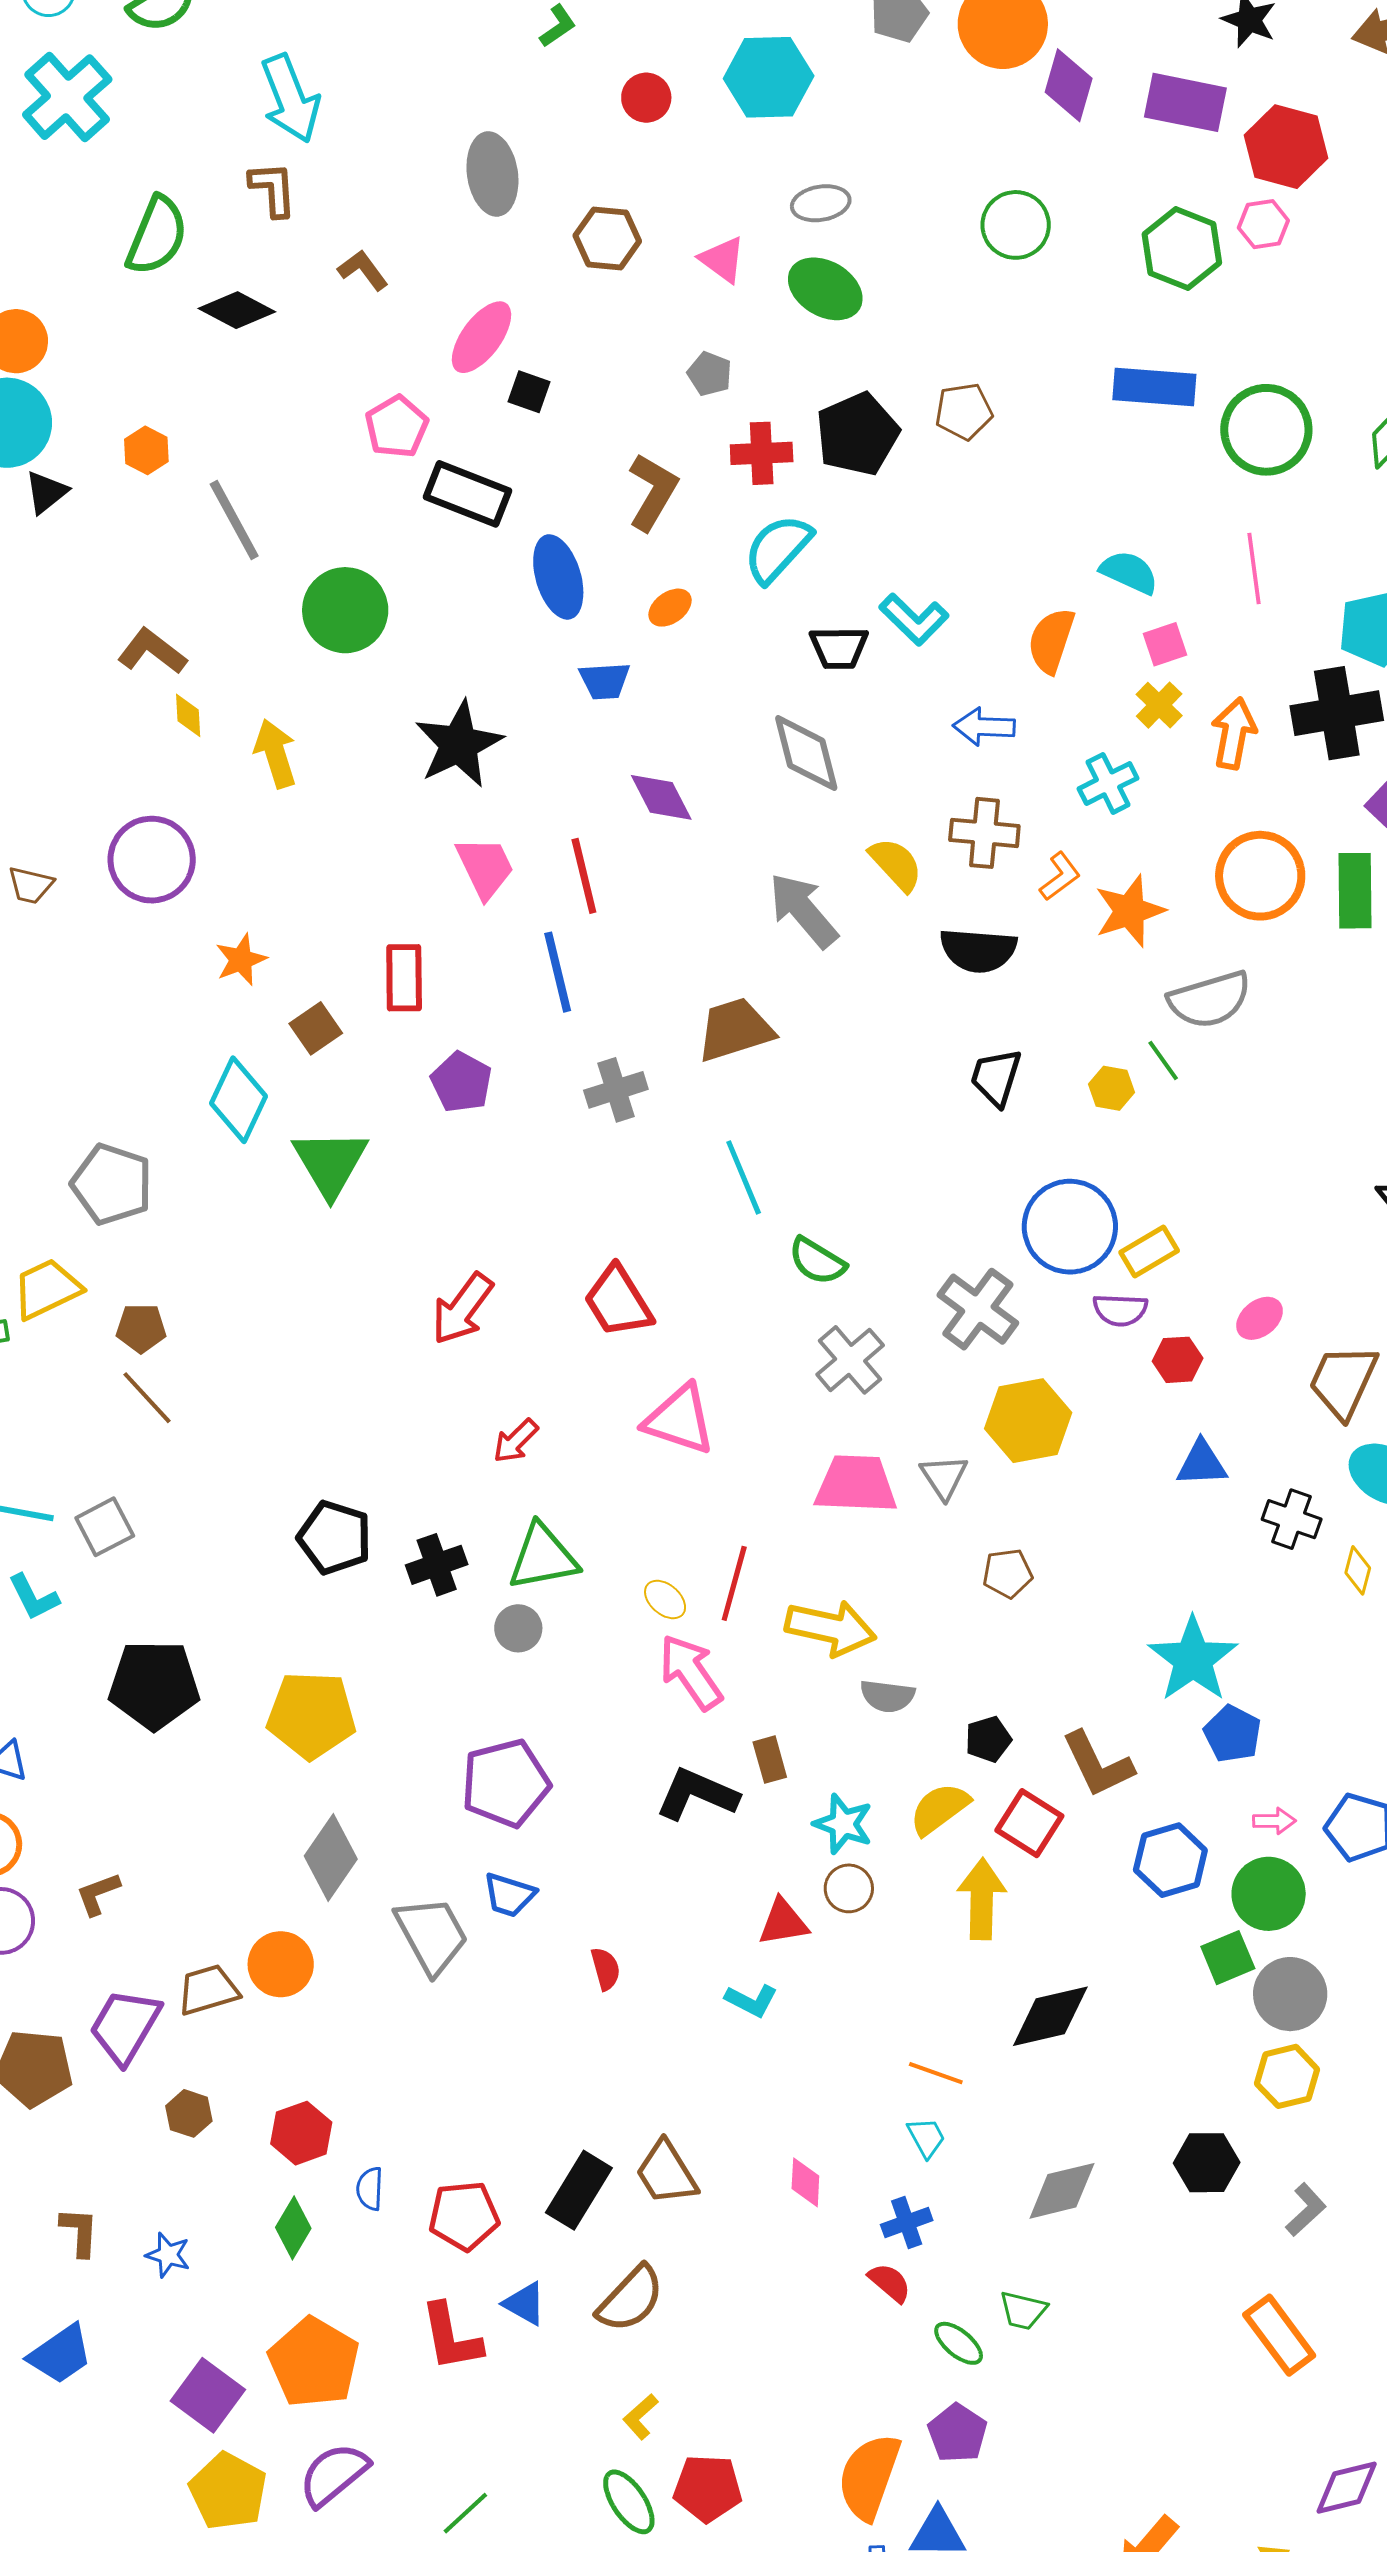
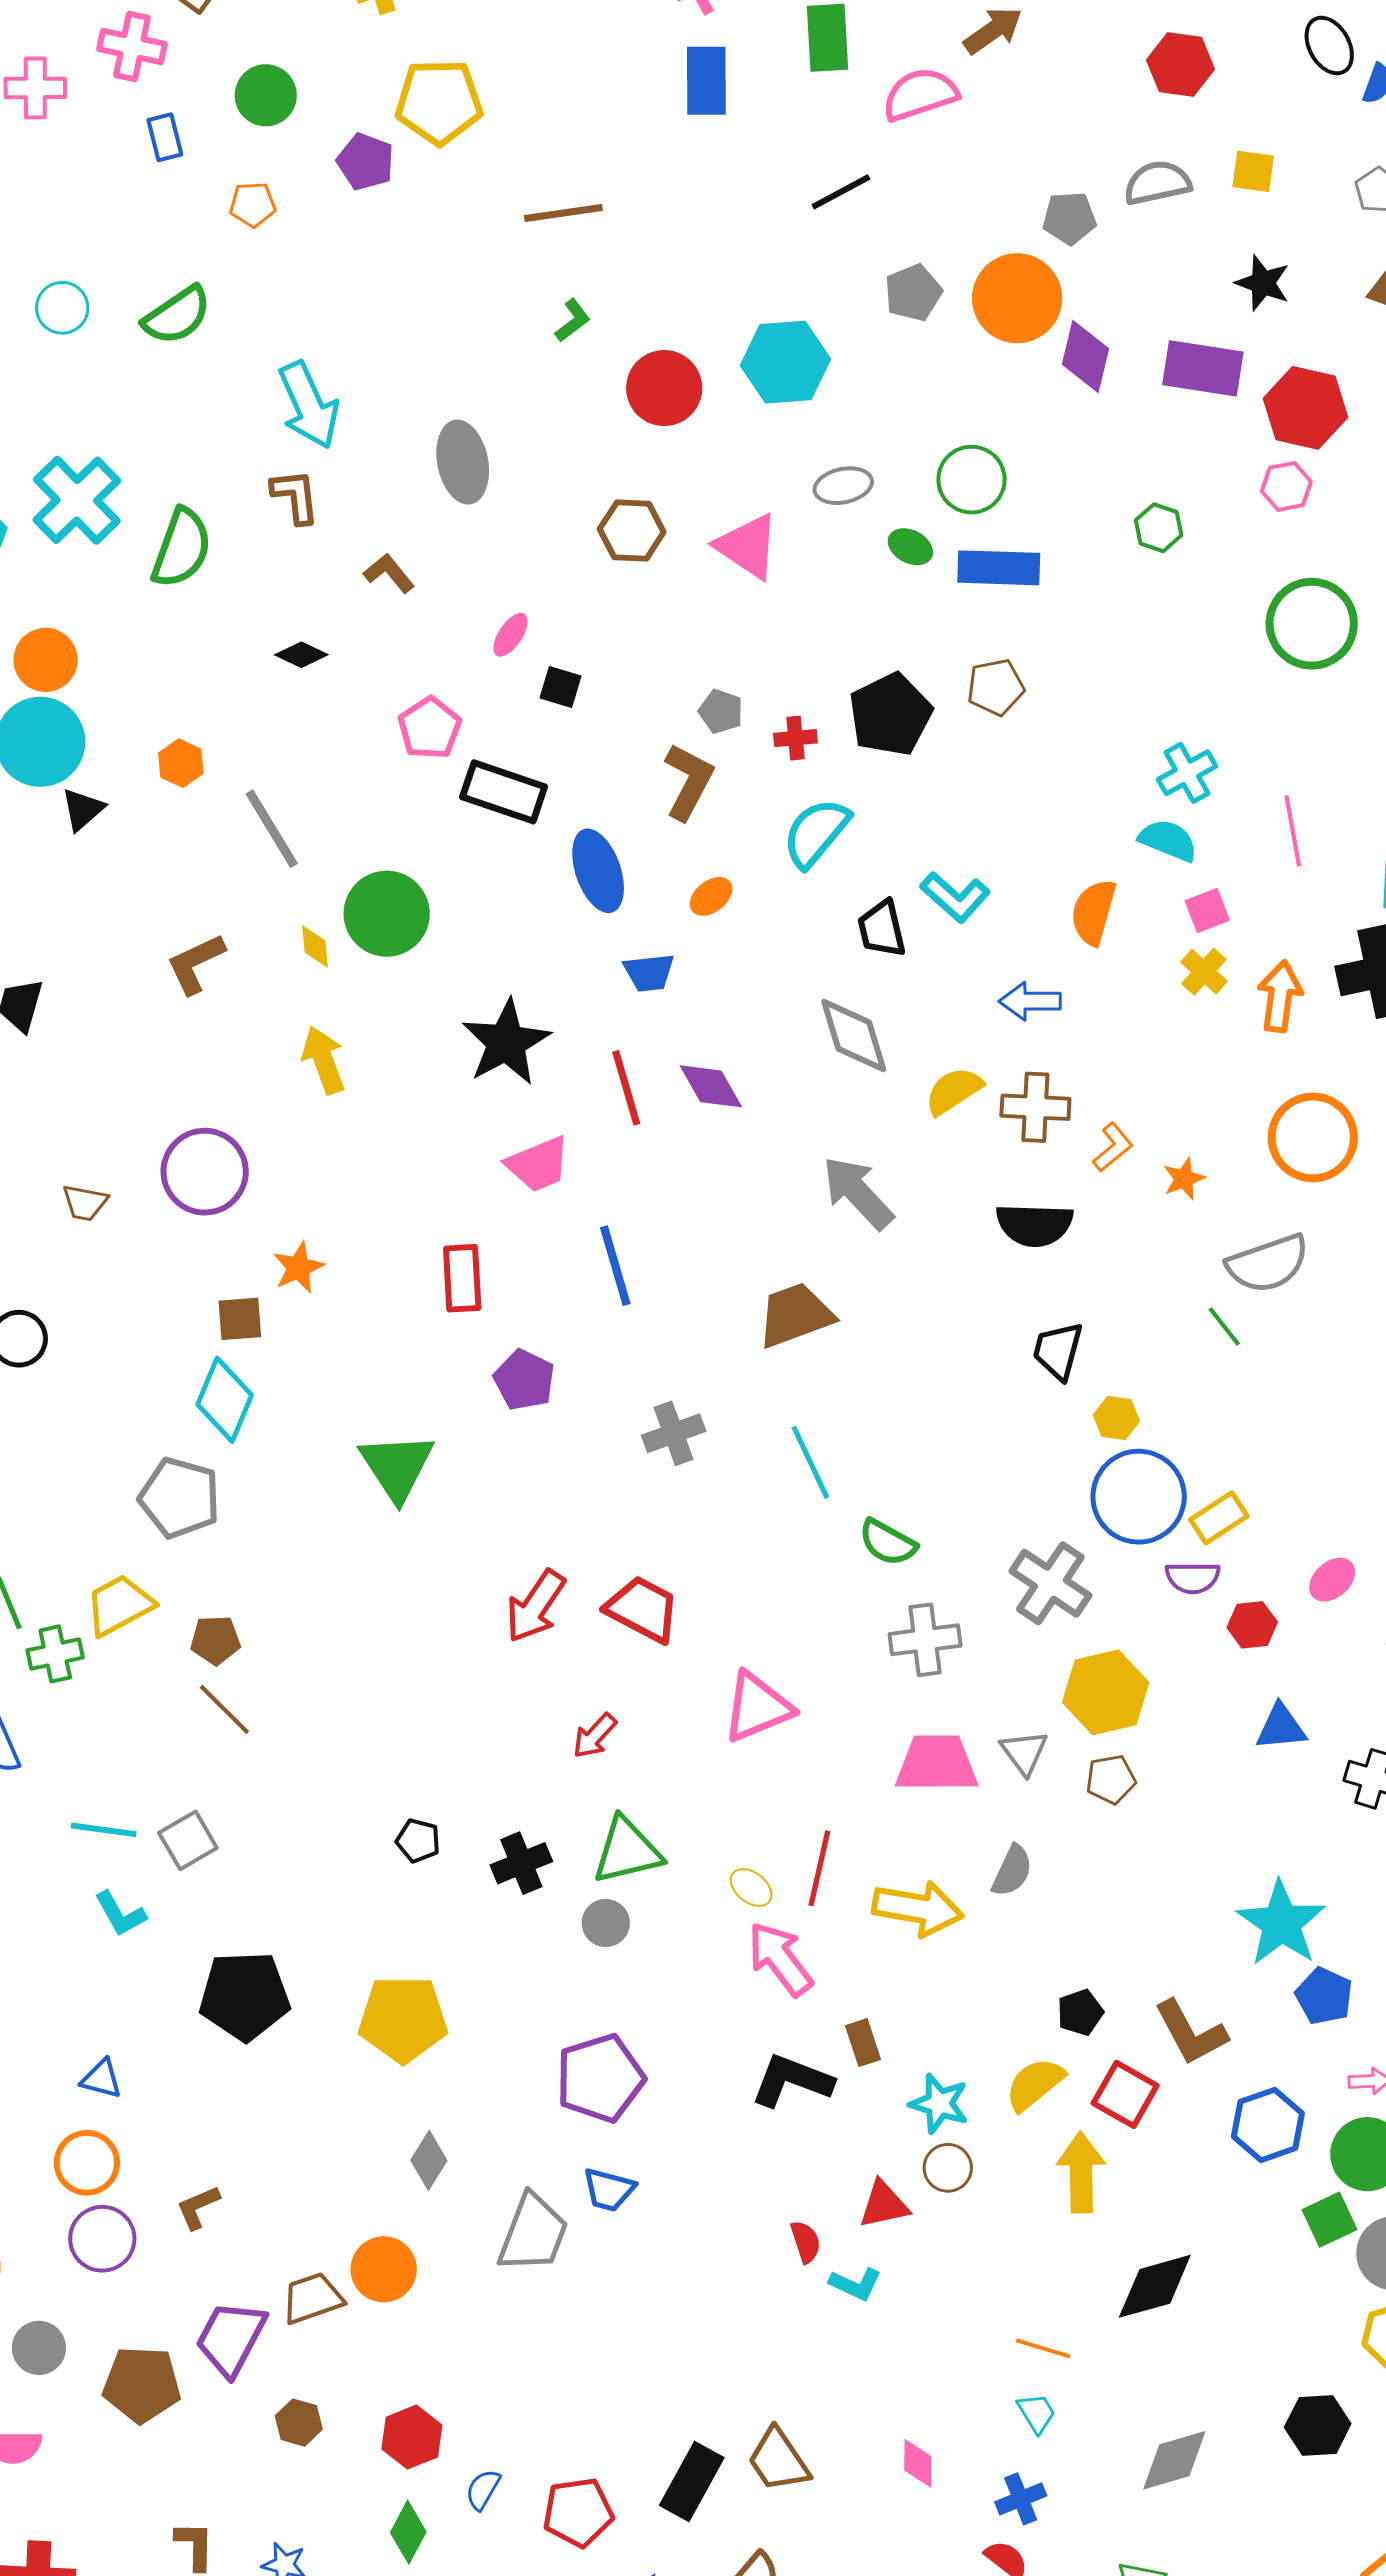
cyan cross: (67, 97) -> (77, 500), moved
red circle: (646, 98) -> (664, 388), size x1.5
gray ellipse: (492, 174) -> (463, 462), moved
green circle: (1016, 225) -> (972, 480), moved
green hexagon: (1182, 249) -> (1159, 528), moved, size x0.6
pink triangle: (722, 260) -> (748, 546), size x1.4
green ellipse: (825, 289) -> (910, 547), moved, size x0.6
black diamond: (237, 310) -> (301, 655), moved, size x0.7
pink ellipse: (482, 337) -> (510, 635), size x0.6
gray pentagon: (710, 374) -> (721, 711), moved
blue rectangle: (1154, 387) -> (999, 568), moved
green circle: (1266, 430) -> (1312, 624), moved
red cross: (762, 453) -> (795, 738), size x0.7
black trapezoid: (839, 648) -> (882, 929), turned 80
brown L-shape: (152, 651) -> (196, 964), turned -60
yellow diamond: (188, 715) -> (315, 947), moved
cyan cross: (1108, 783) -> (1187, 773), moved
yellow semicircle: (896, 864) -> (954, 1091), moved, turned -78
pink trapezoid: (485, 867) -> (538, 1164), turned 96
red line: (584, 876) -> (626, 1088), moved
orange star: (1130, 911) -> (1184, 1179), size x0.6
brown square: (316, 1028) -> (240, 1319), moved, turned 33
yellow hexagon: (1112, 1088) -> (1116, 1418), moved
gray cross: (616, 1090) -> (674, 1433), moved
cyan diamond: (238, 1100) -> (225, 1400), moved
red trapezoid: (618, 1301) -> (643, 1609), moved, turned 152
gray cross: (850, 1360) -> (925, 1640), turned 36
pink triangle: (679, 1420) -> (757, 1707), turned -38
black pentagon: (335, 1538) -> (418, 1841), size x0.6
brown pentagon: (1008, 1573) -> (1111, 1779), moved
gray semicircle: (887, 1696) -> (1012, 1871), moved, turned -70
gray diamond: (331, 1857) -> (429, 2160), size x0.7
gray trapezoid: (432, 1935) -> (533, 2233), turned 52
red semicircle: (605, 1969) -> (806, 2242), moved
blue semicircle: (370, 2189) -> (483, 2489), turned 30

